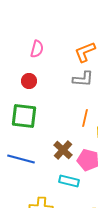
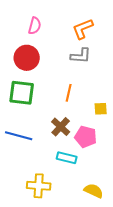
red circle: (29, 81) -> (27, 58), size x1.6
orange line: (85, 118) -> (69, 93), moved

